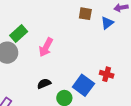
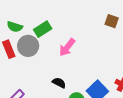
black semicircle: (44, 84) -> (59, 83), turned 40

